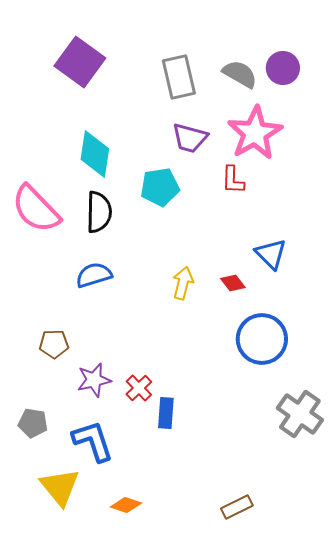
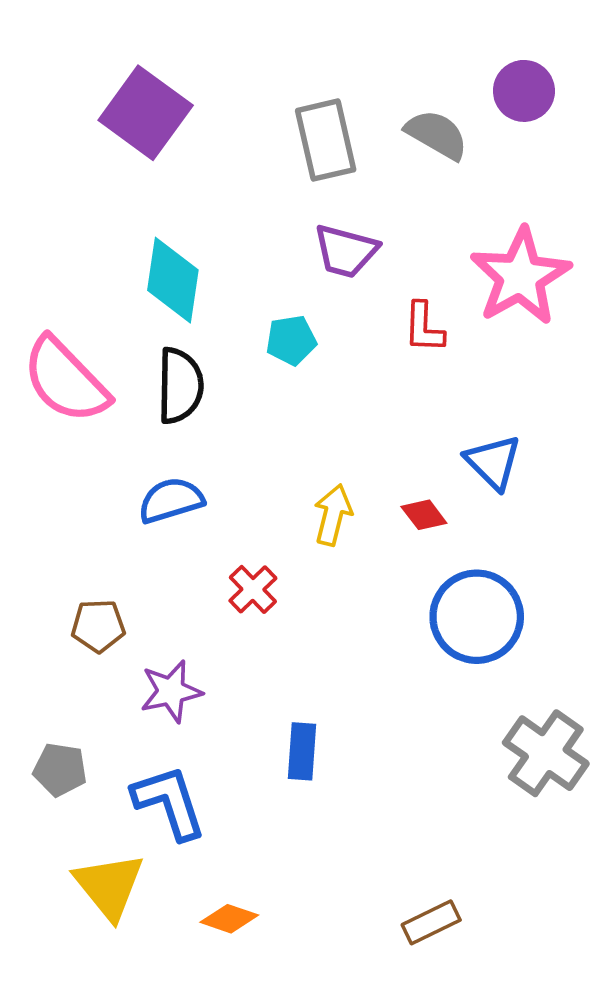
purple circle: (283, 68) -> (524, 91), moved
pink star: (255, 133) -> (520, 276), moved
cyan pentagon: (160, 187) -> (291, 340), size x0.7
red cross: (139, 388) -> (253, 589), moved

